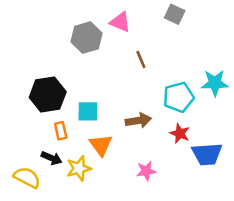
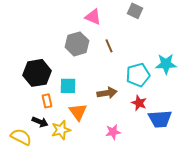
gray hexagon: (87, 38) -> (77, 44), moved

